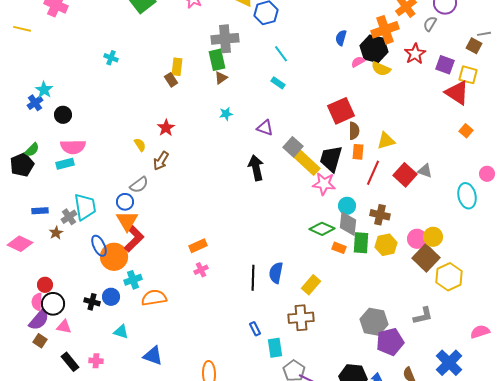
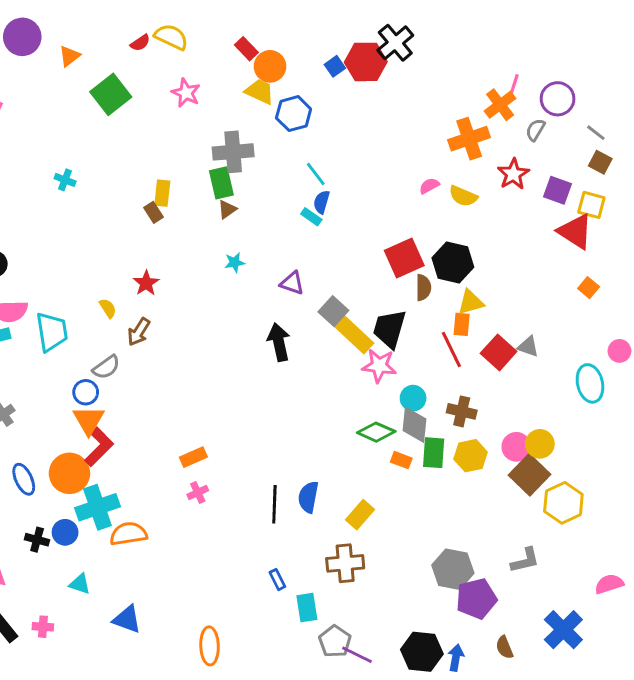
gray line: (484, 34) -> (596, 133), moved, turned 48
blue semicircle: (341, 38) -> (322, 202), moved
black hexagon: (374, 49) -> (453, 262), moved
orange rectangle: (358, 152) -> (462, 324), moved
red line: (373, 173) -> (451, 349), turned -50
cyan trapezoid: (85, 207) -> (52, 332), moved
blue ellipse: (99, 246) -> (24, 479), moved
cyan cross: (133, 280) -> (97, 507), size x1.6

